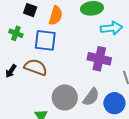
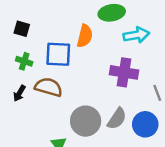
black square: (30, 10) -> (22, 29), moved
orange semicircle: (56, 16) -> (85, 36), moved
green cross: (16, 33) -> (24, 61), moved

